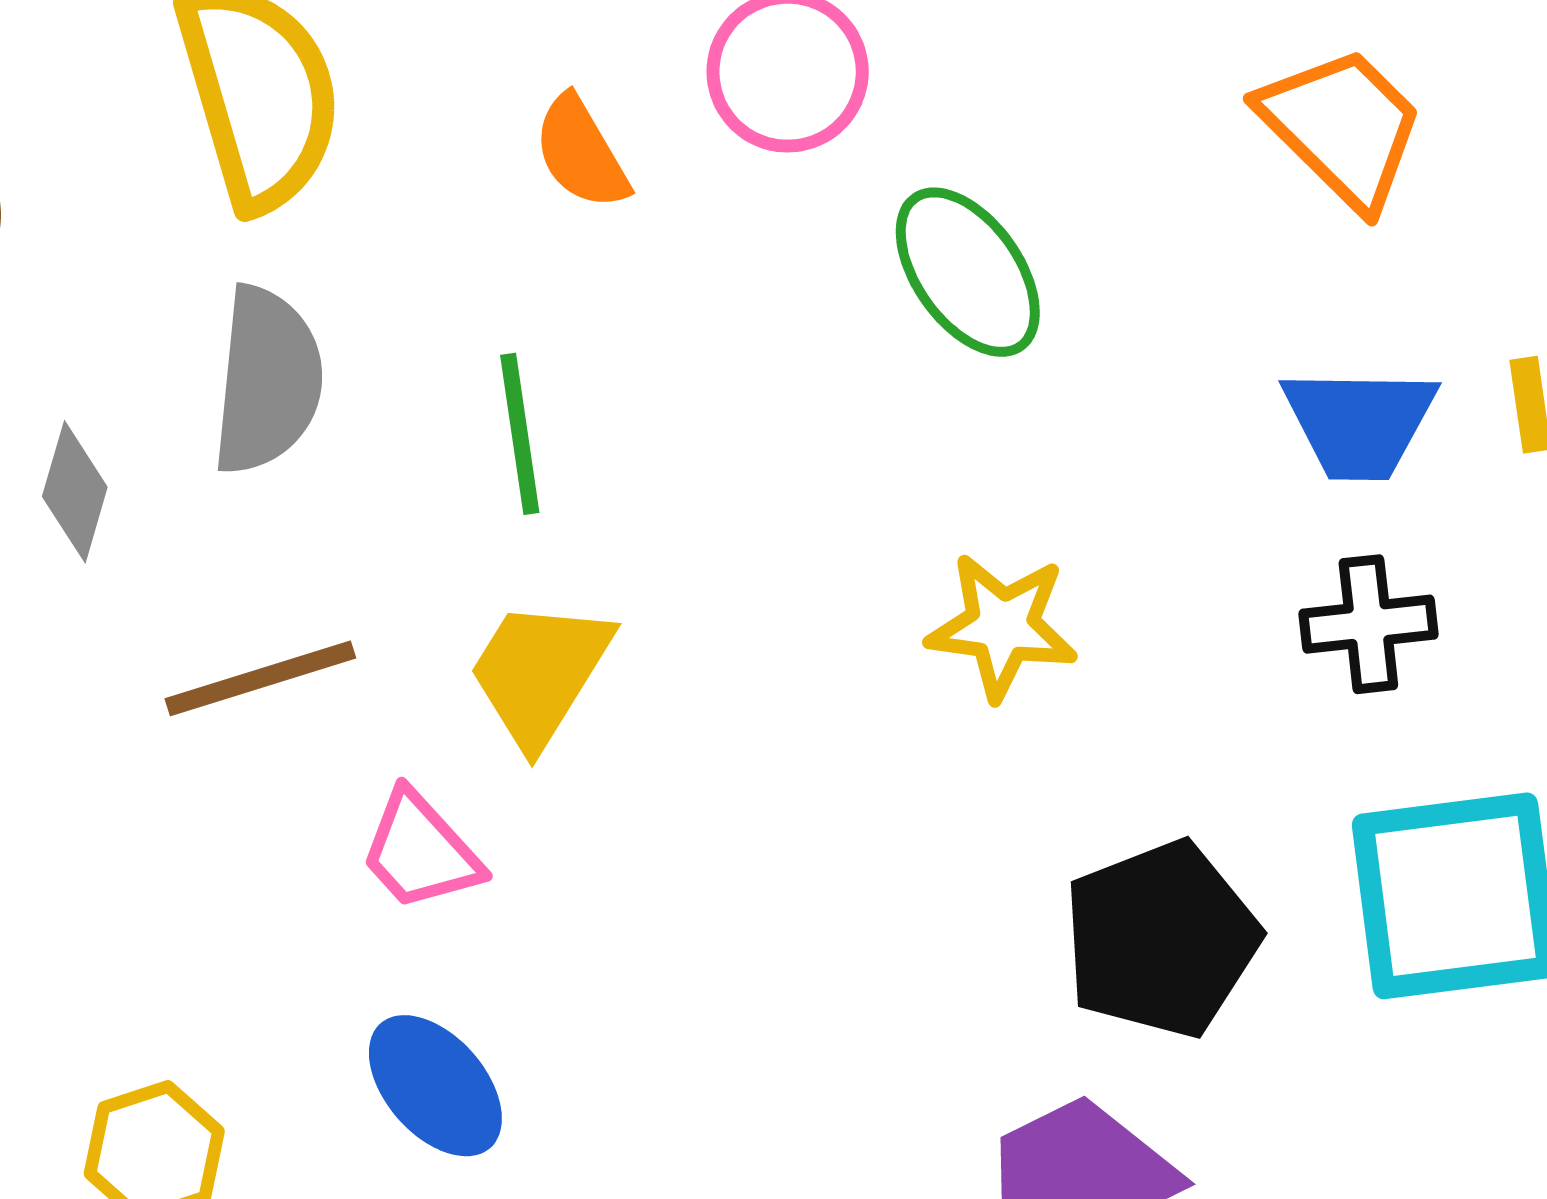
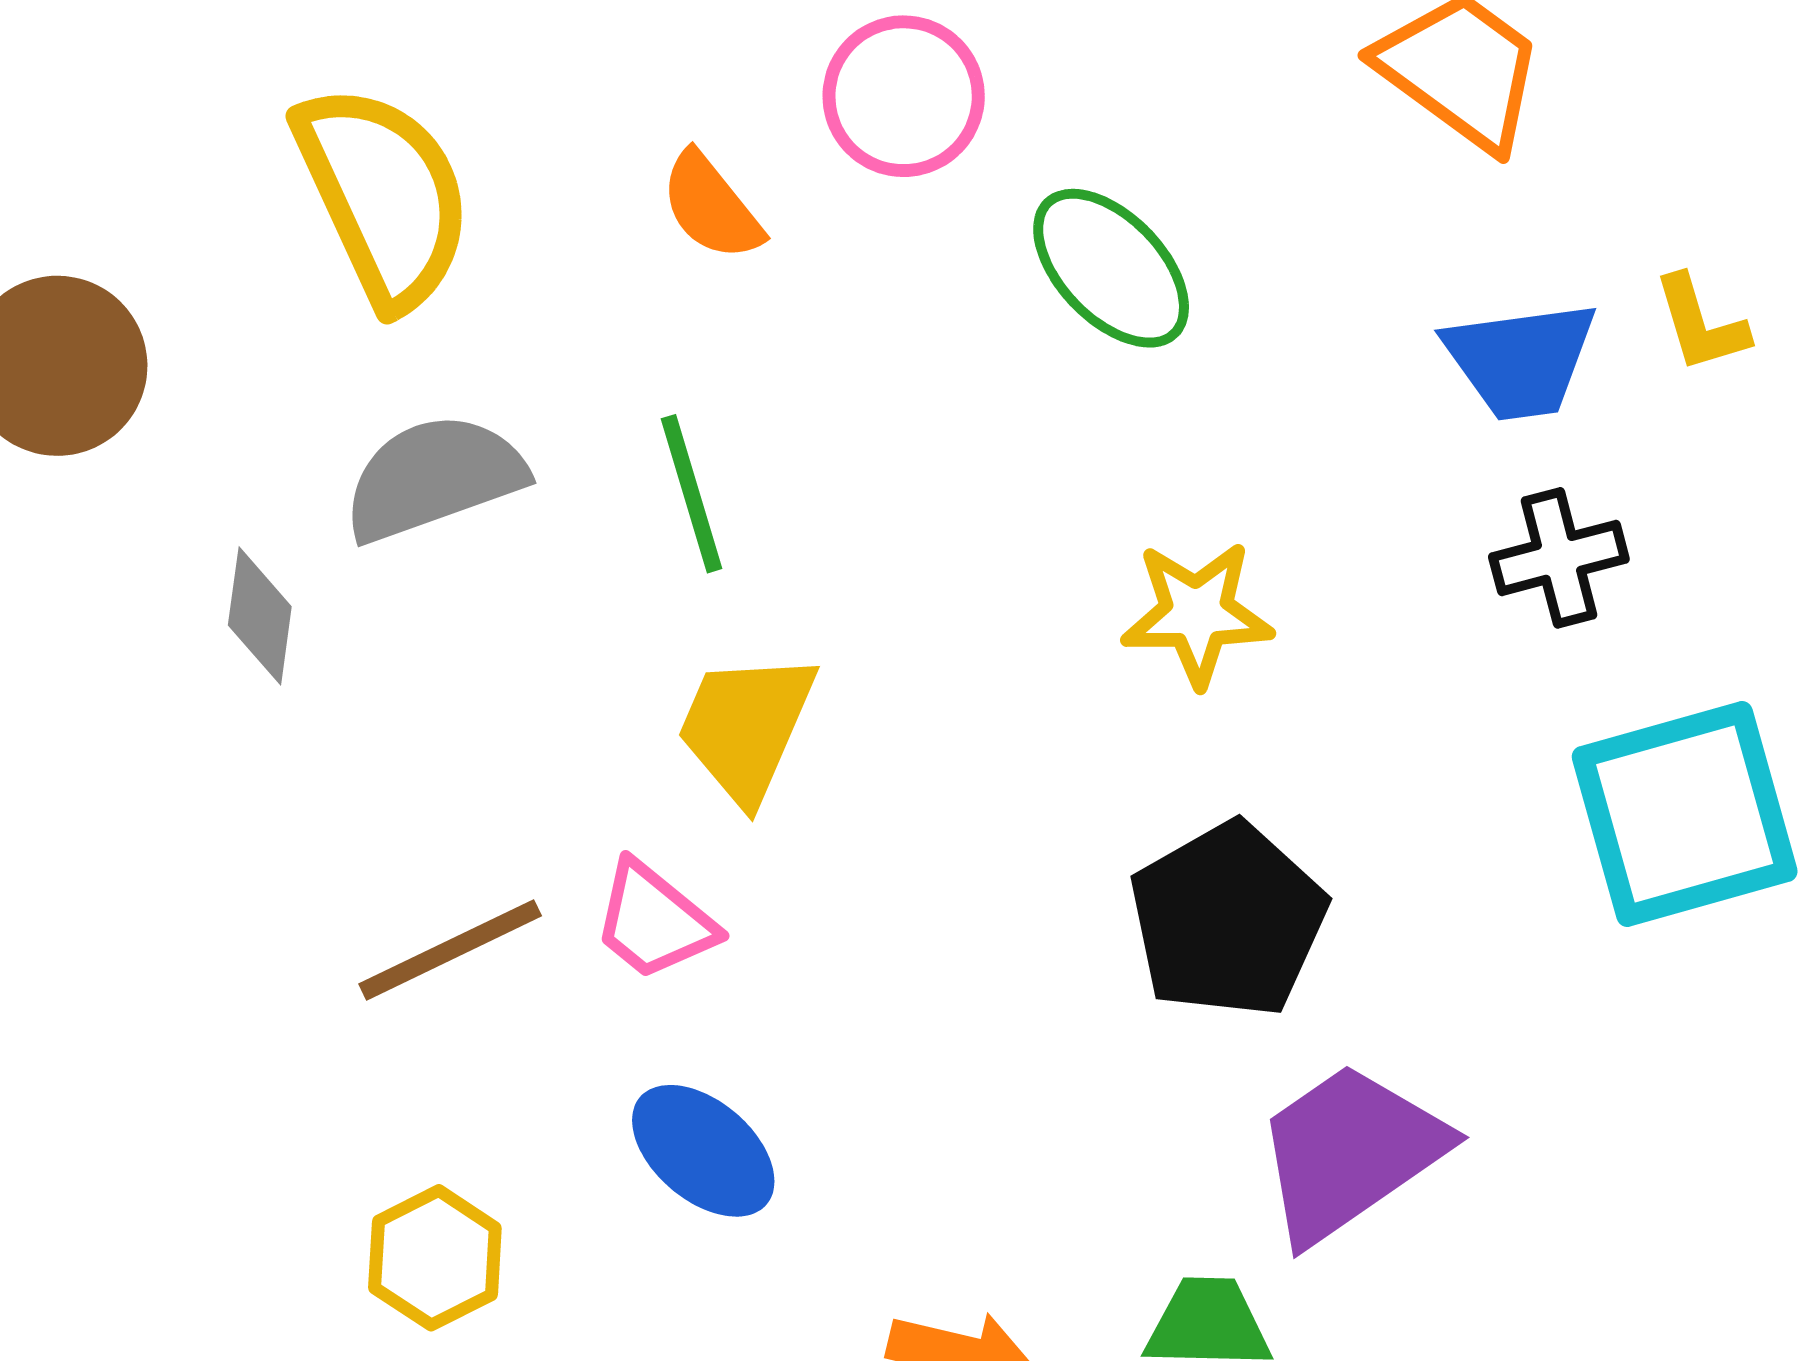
gray semicircle: (267, 380) -> (434, 478), turned -107
brown line: (260, 678) -> (450, 950), moved
black pentagon: (1161, 939) -> (1228, 920), moved

